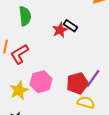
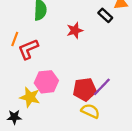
black rectangle: (70, 26) -> (105, 15), moved
yellow star: (19, 90) -> (30, 97), moved, turned 30

